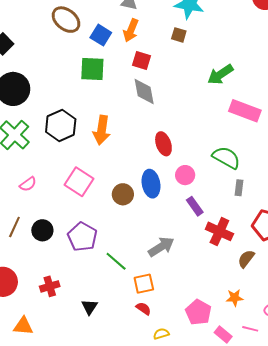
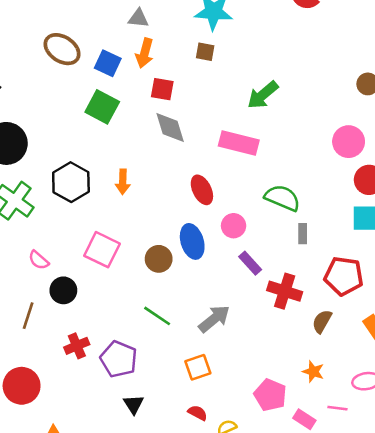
green square: (92, 69) -> (102, 107), turned 32
pink rectangle: (245, 111) -> (239, 143), moved
orange arrow: (102, 130) -> (123, 182), size x0.7
pink semicircle: (28, 184) -> (39, 260), turned 84
black circle: (42, 230) -> (63, 290), moved
purple pentagon: (82, 237) -> (119, 359), moved
green line: (116, 261) -> (157, 316), moved
red cross: (50, 286) -> (77, 346), moved
orange star: (235, 298) -> (313, 372), turned 30
red semicircle: (143, 309) -> (198, 413), moved

